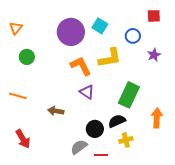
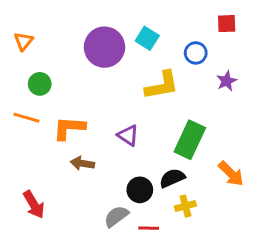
orange L-shape: (81, 66) -> (69, 128), moved, turned -60
orange line: (18, 96) -> (26, 118), moved
orange arrow: (157, 118) -> (231, 174), turned 132

